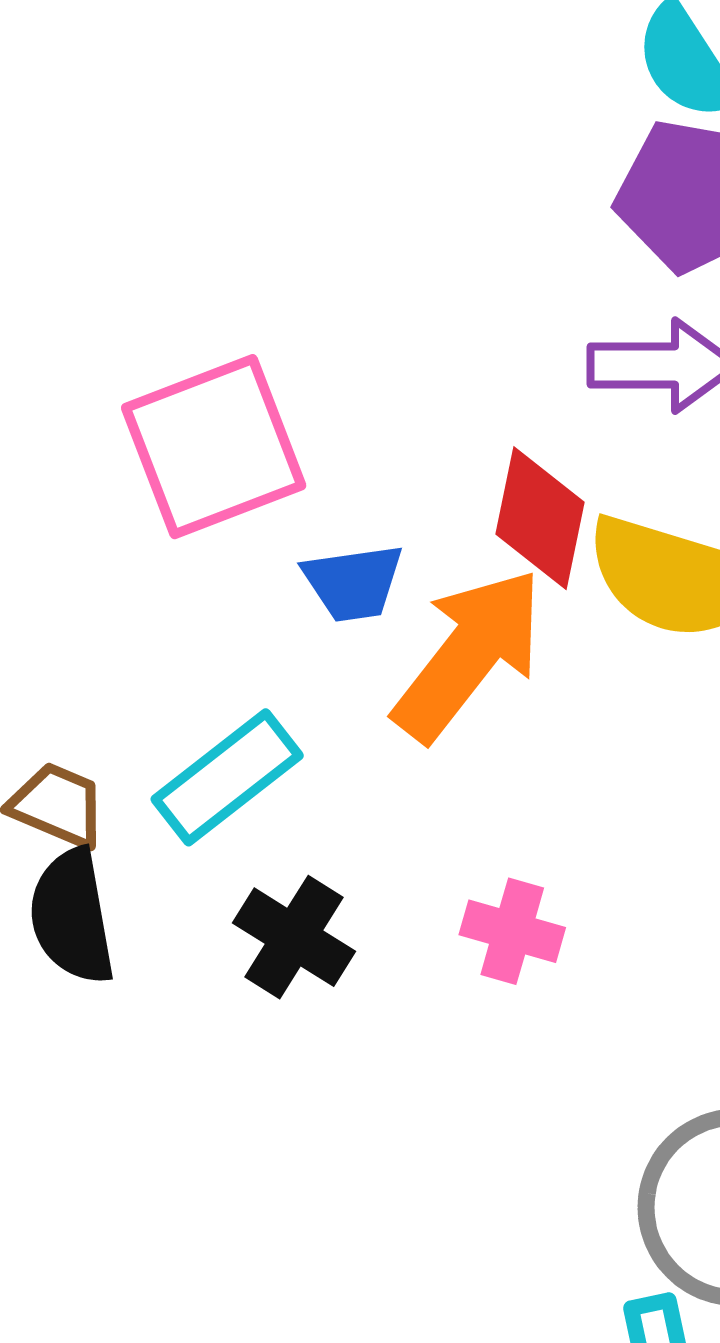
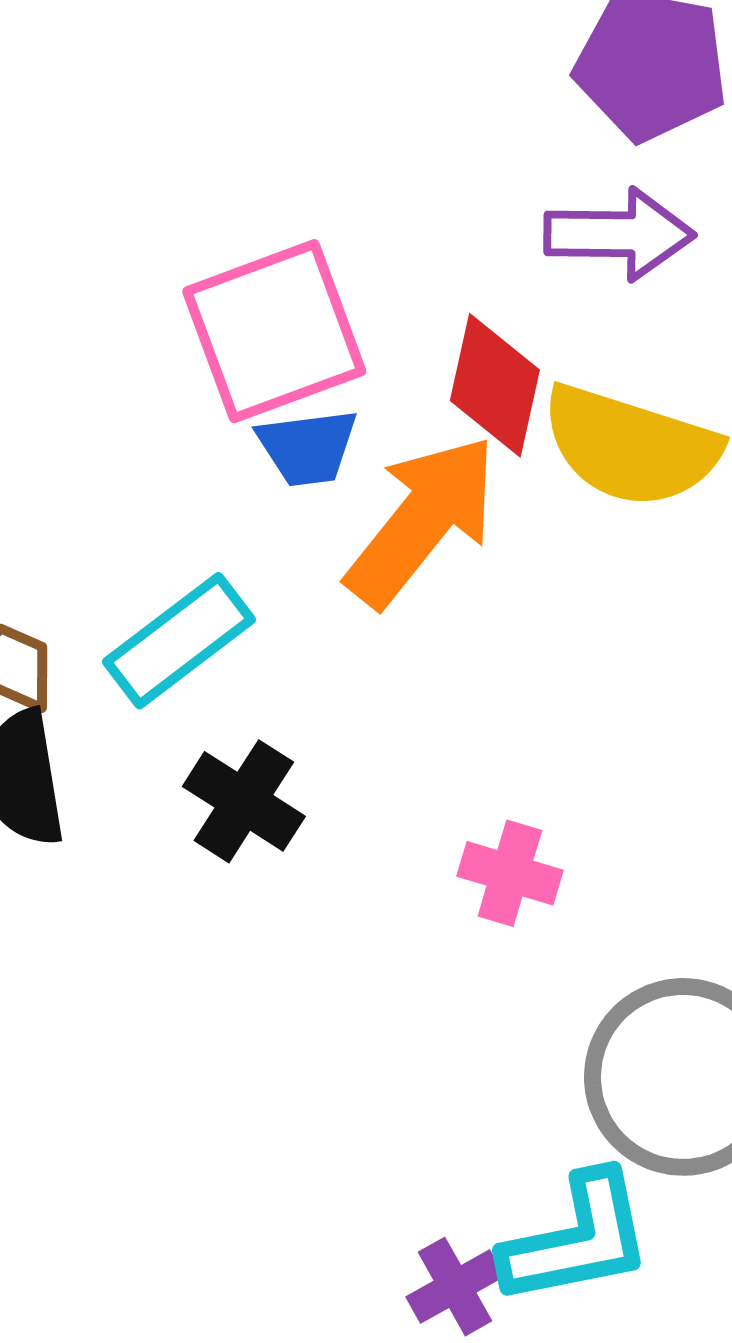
pink square: (214, 447) -> (274, 331), moved
pink cross: (512, 931) -> (510, 873), moved

